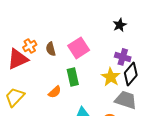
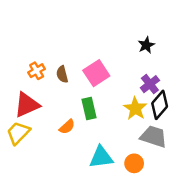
purple cross: (123, 57) -> (150, 84), turned 35
red triangle: (18, 59) -> (27, 105), moved

